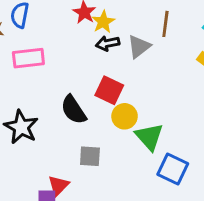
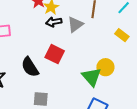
yellow circle: (125, 116) -> (105, 67), moved
green triangle: (149, 137) -> (92, 77), moved

